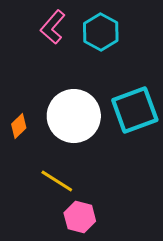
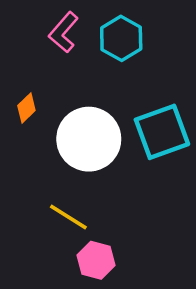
orange diamond: (19, 126) -> (26, 108), moved

